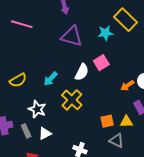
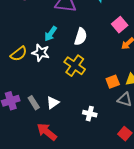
pink square: (101, 63) -> (120, 25), moved
cyan arrow: (51, 79) -> (51, 34), moved
white star: (37, 109) -> (41, 53), moved

